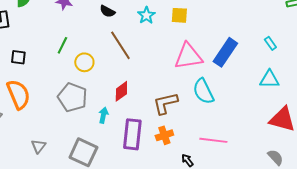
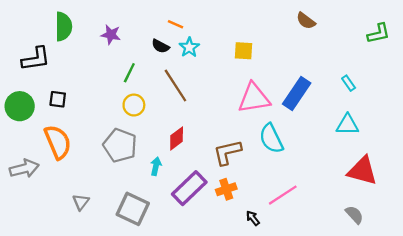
cyan star: (146, 15) -> (189, 47), moved
green line: (62, 45) -> (129, 73), moved
purple rectangle: (132, 134) -> (189, 188), turned 40
pink line: (213, 140) -> (283, 195), turned -40

